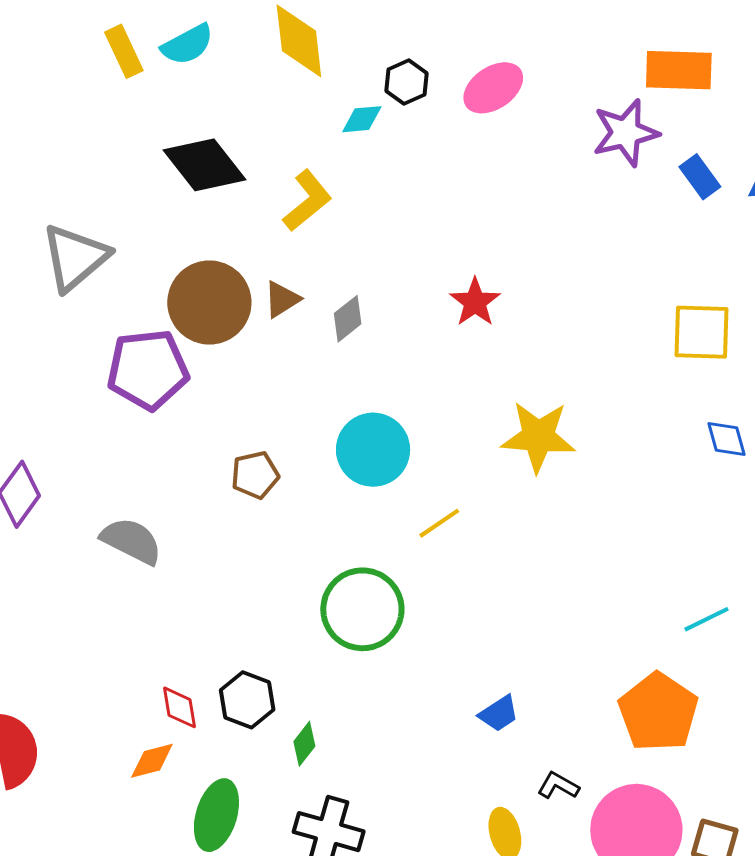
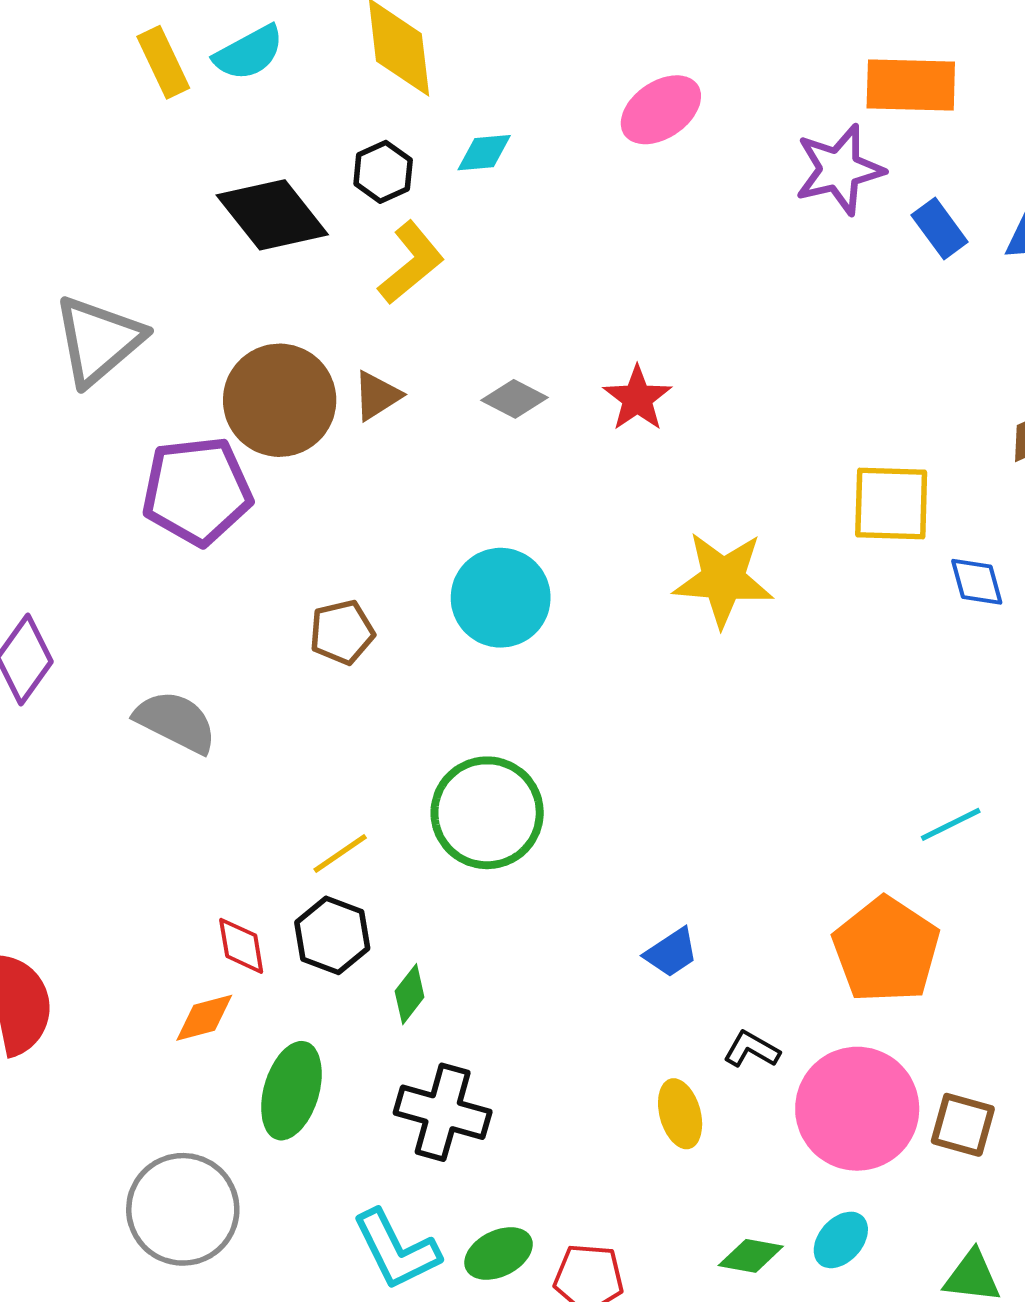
black hexagon: (406, 82) -> (383, 172), moved
gray diamond: (348, 319) -> (515, 399), moved, turned 66
yellow square: (702, 332) -> (891, 504), moved
yellow line: (439, 523) -> (340, 853), moved

